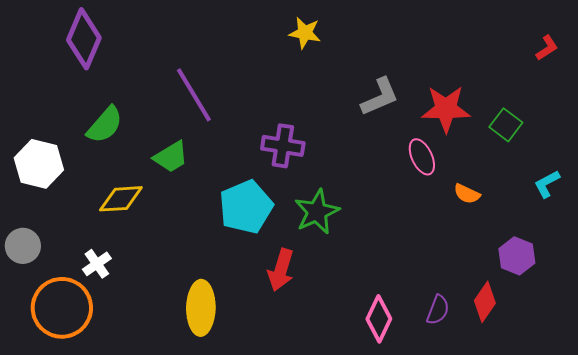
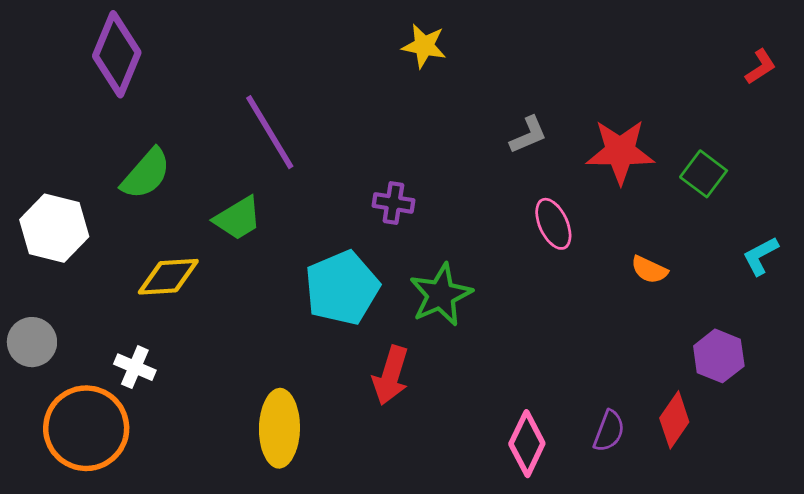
gray L-shape: (380, 97) -> (528, 135), size x0.7
purple cross: (283, 146) -> (393, 203), size x0.7
pink ellipse: (422, 157) -> (553, 224), moved
white cross: (97, 264) -> (135, 367), turned -32

